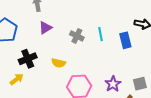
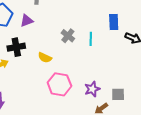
purple triangle: (45, 28) -> (27, 21), moved
blue rectangle: (125, 40) -> (114, 22), moved

